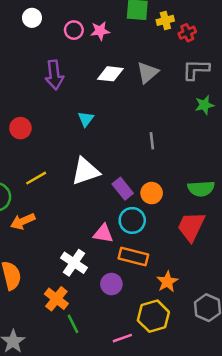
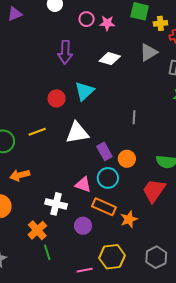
gray triangle: (148, 73) -> (149, 52), moved
cyan triangle: (86, 119) -> (84, 91), size x1.5
red circle: (20, 128) -> (56, 98), moved
orange arrow: (23, 221) -> (20, 175), moved
white cross: (74, 263) -> (56, 204), turned -30
orange star: (167, 282) -> (129, 219), moved

